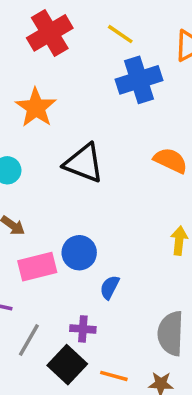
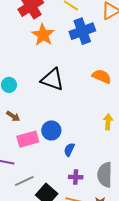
orange star: (36, 108) -> (43, 35), moved
purple cross: (83, 329) -> (76, 177), moved
gray line: (29, 340) -> (24, 181), turned 36

